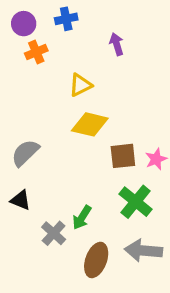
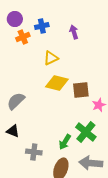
blue cross: (66, 19) -> (42, 26), moved
brown square: (123, 156) -> (81, 90), moved
green arrow: (82, 217) -> (65, 142), moved
gray cross: (54, 233) -> (34, 152), turned -35

